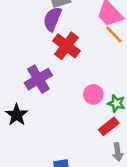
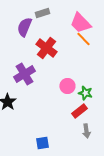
purple semicircle: (52, 19) -> (24, 27), moved

